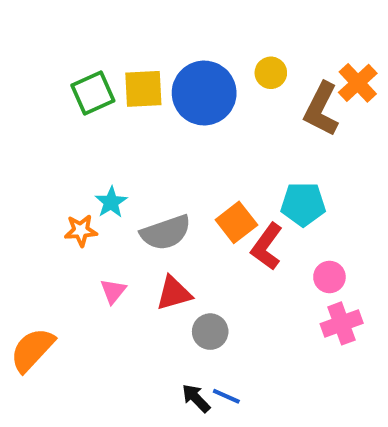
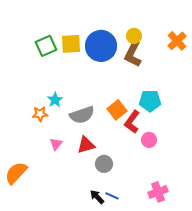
brown L-shape: (321, 109) -> (133, 54), moved
pink circle: (329, 277) -> (149, 140), moved
pink cross: (342, 323) -> (158, 192), moved

